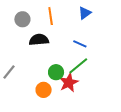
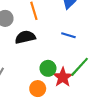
green line: (78, 66) -> (80, 67), moved

